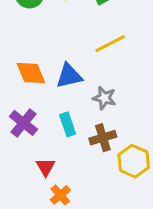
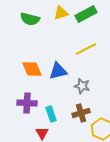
purple cross: (24, 123) -> (27, 103), turned -36
cyan rectangle: (68, 124) -> (51, 114), moved

